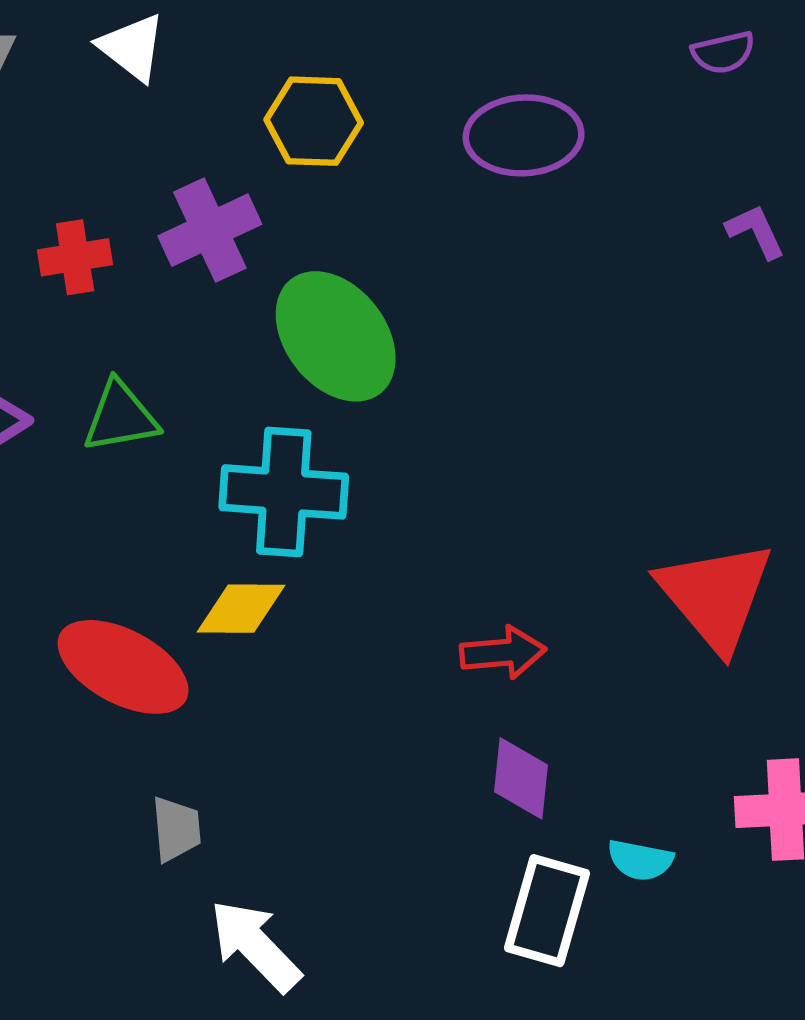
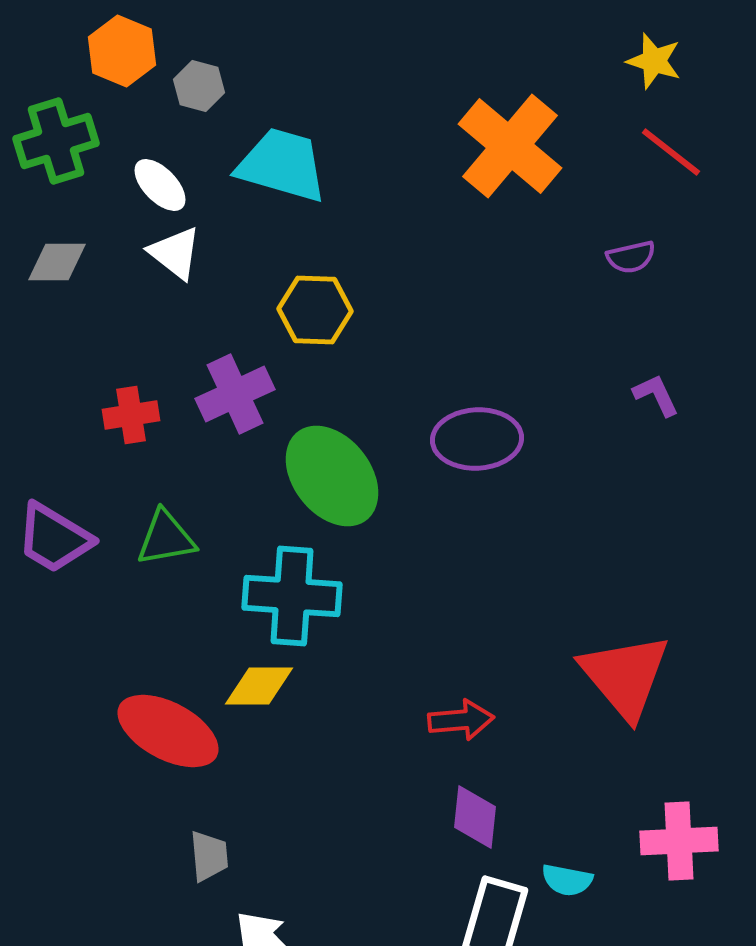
purple ellipse: (524, 135) -> (477, 439), moved

